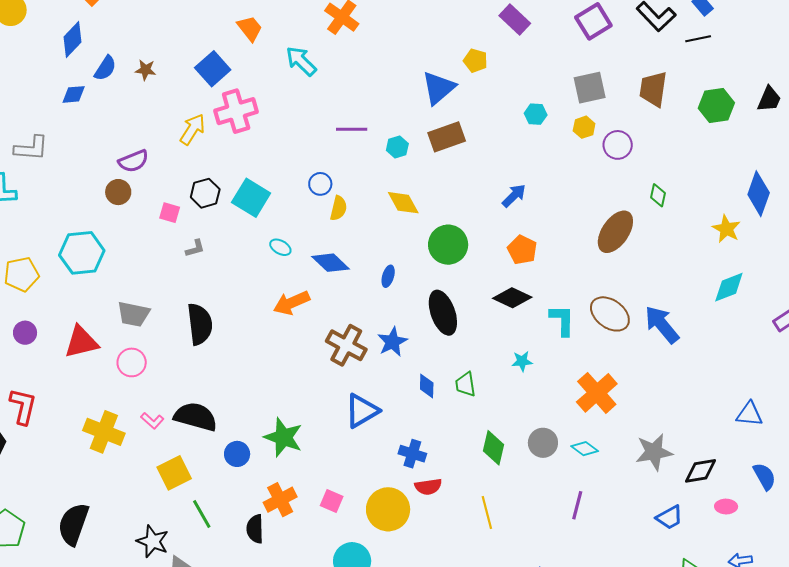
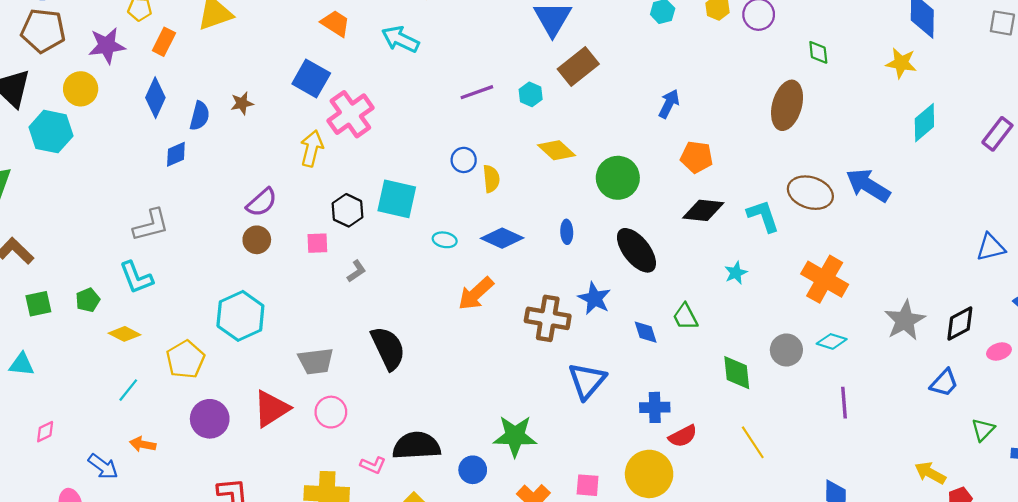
purple circle: (25, 333) -> (210, 419), size x1.5

